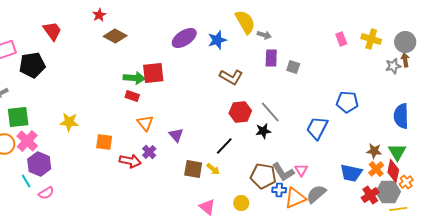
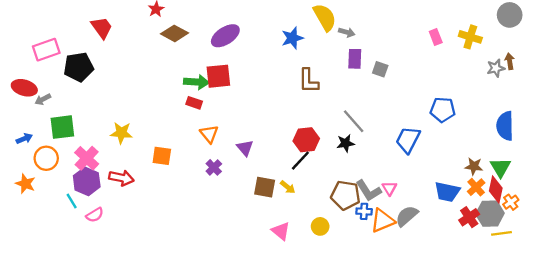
purple ellipse: (184, 38) -> (225, 36), moved
gray circle: (405, 42) -> (510, 15), moved
brown L-shape: (231, 77) -> (309, 81), turned 60
red hexagon: (240, 112) -> (306, 140), moved
pink cross: (27, 141) -> (87, 158), moved
red arrow: (130, 161) -> (121, 178), moved

